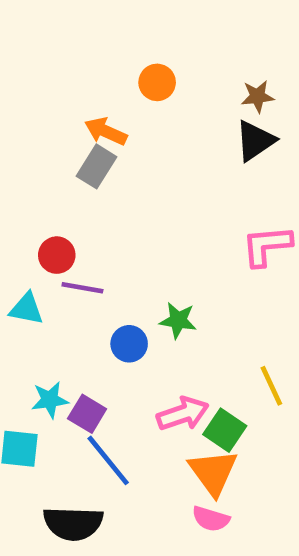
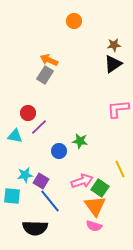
orange circle: (157, 82) -> (74, 21), moved
purple line: (82, 288) -> (39, 127), turned -54

